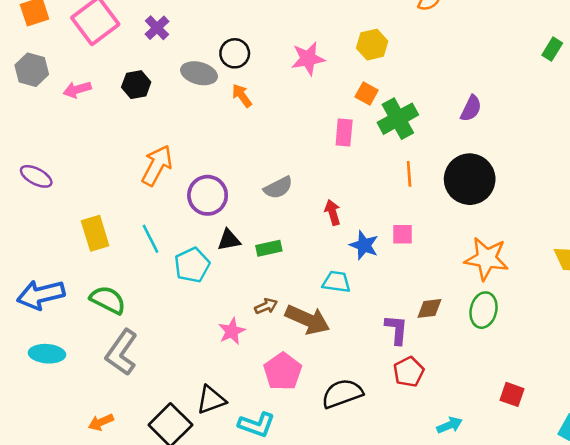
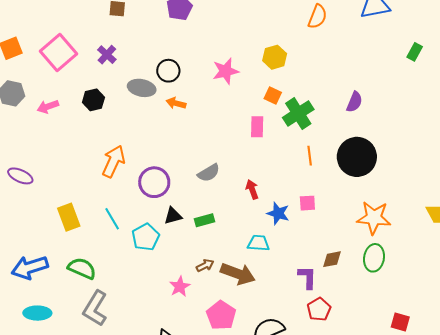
orange arrow: (242, 96) -> (176, 103), turned -36

